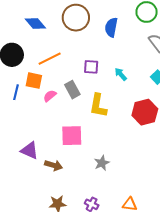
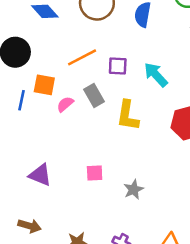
orange line: (50, 59) -> (82, 57), moved
cyan arrow: (121, 74) -> (156, 75), size x1.5
pink square: (72, 136) -> (95, 173), moved, size x0.6
brown arrow: (53, 165) -> (30, 226), moved

